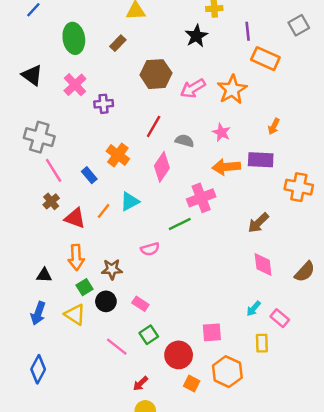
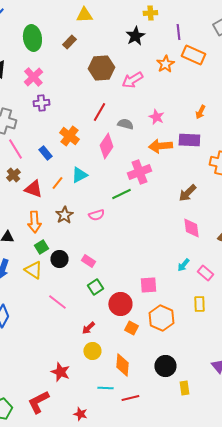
orange star: (232, 90) -> (165, 64), moved, size x0.7
purple cross: (104, 104) -> (41, 103), moved
brown star: (112, 269) -> (64, 215), moved, turned -30
yellow rectangle: (262, 343) -> (199, 304), moved
pink line: (117, 347) -> (57, 302), moved

